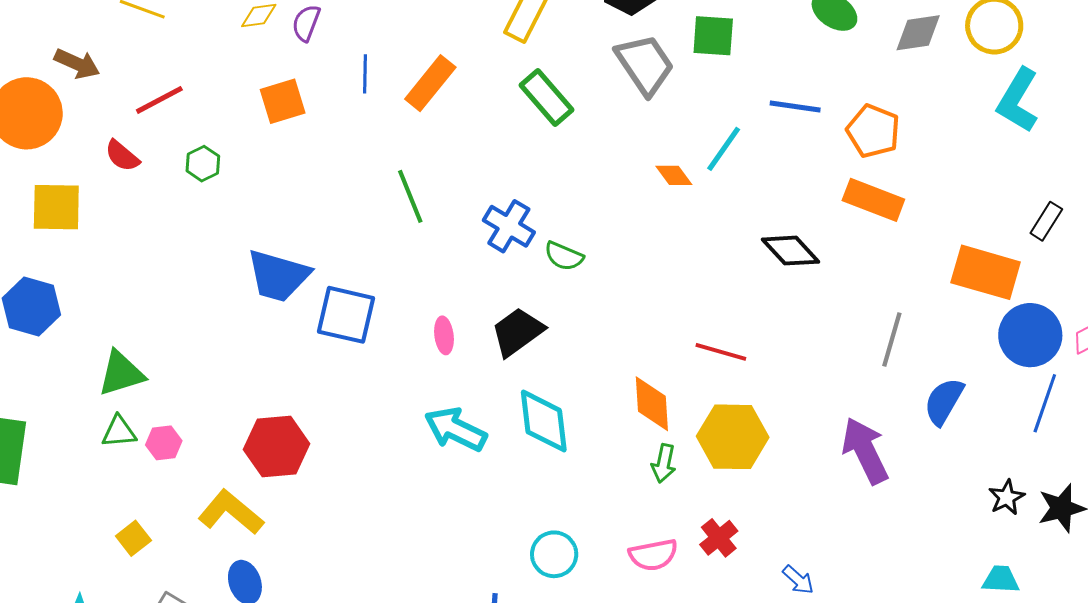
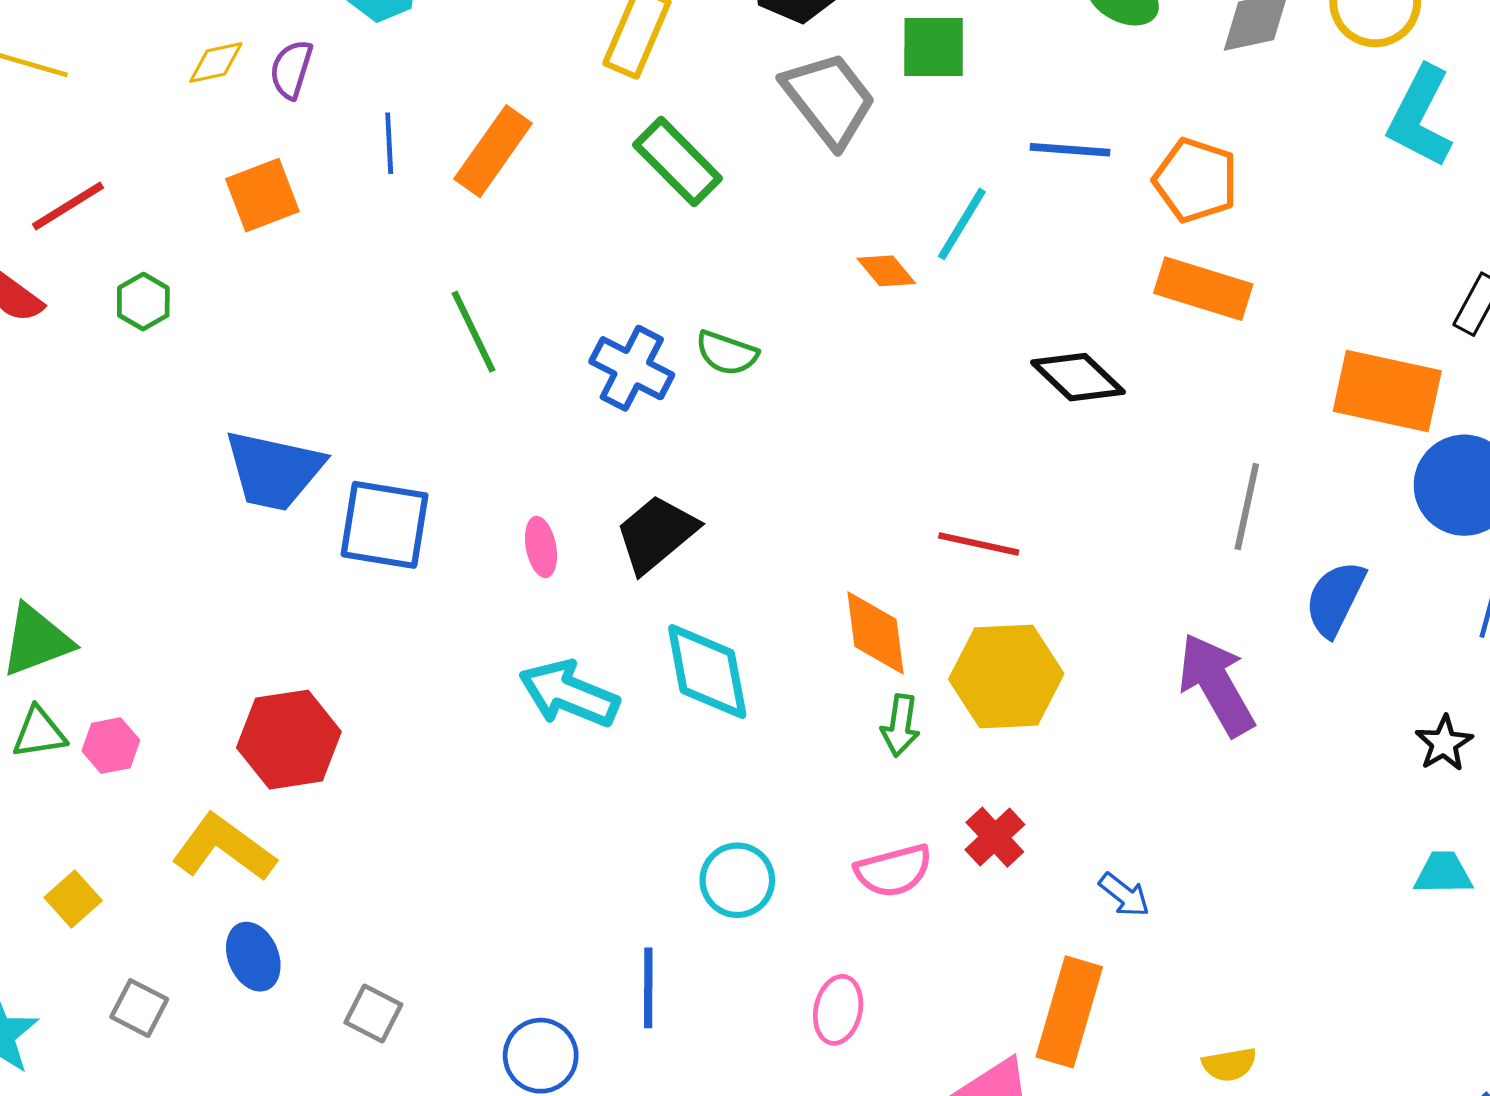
green semicircle: (564, 256) -> (727, 353), moved

